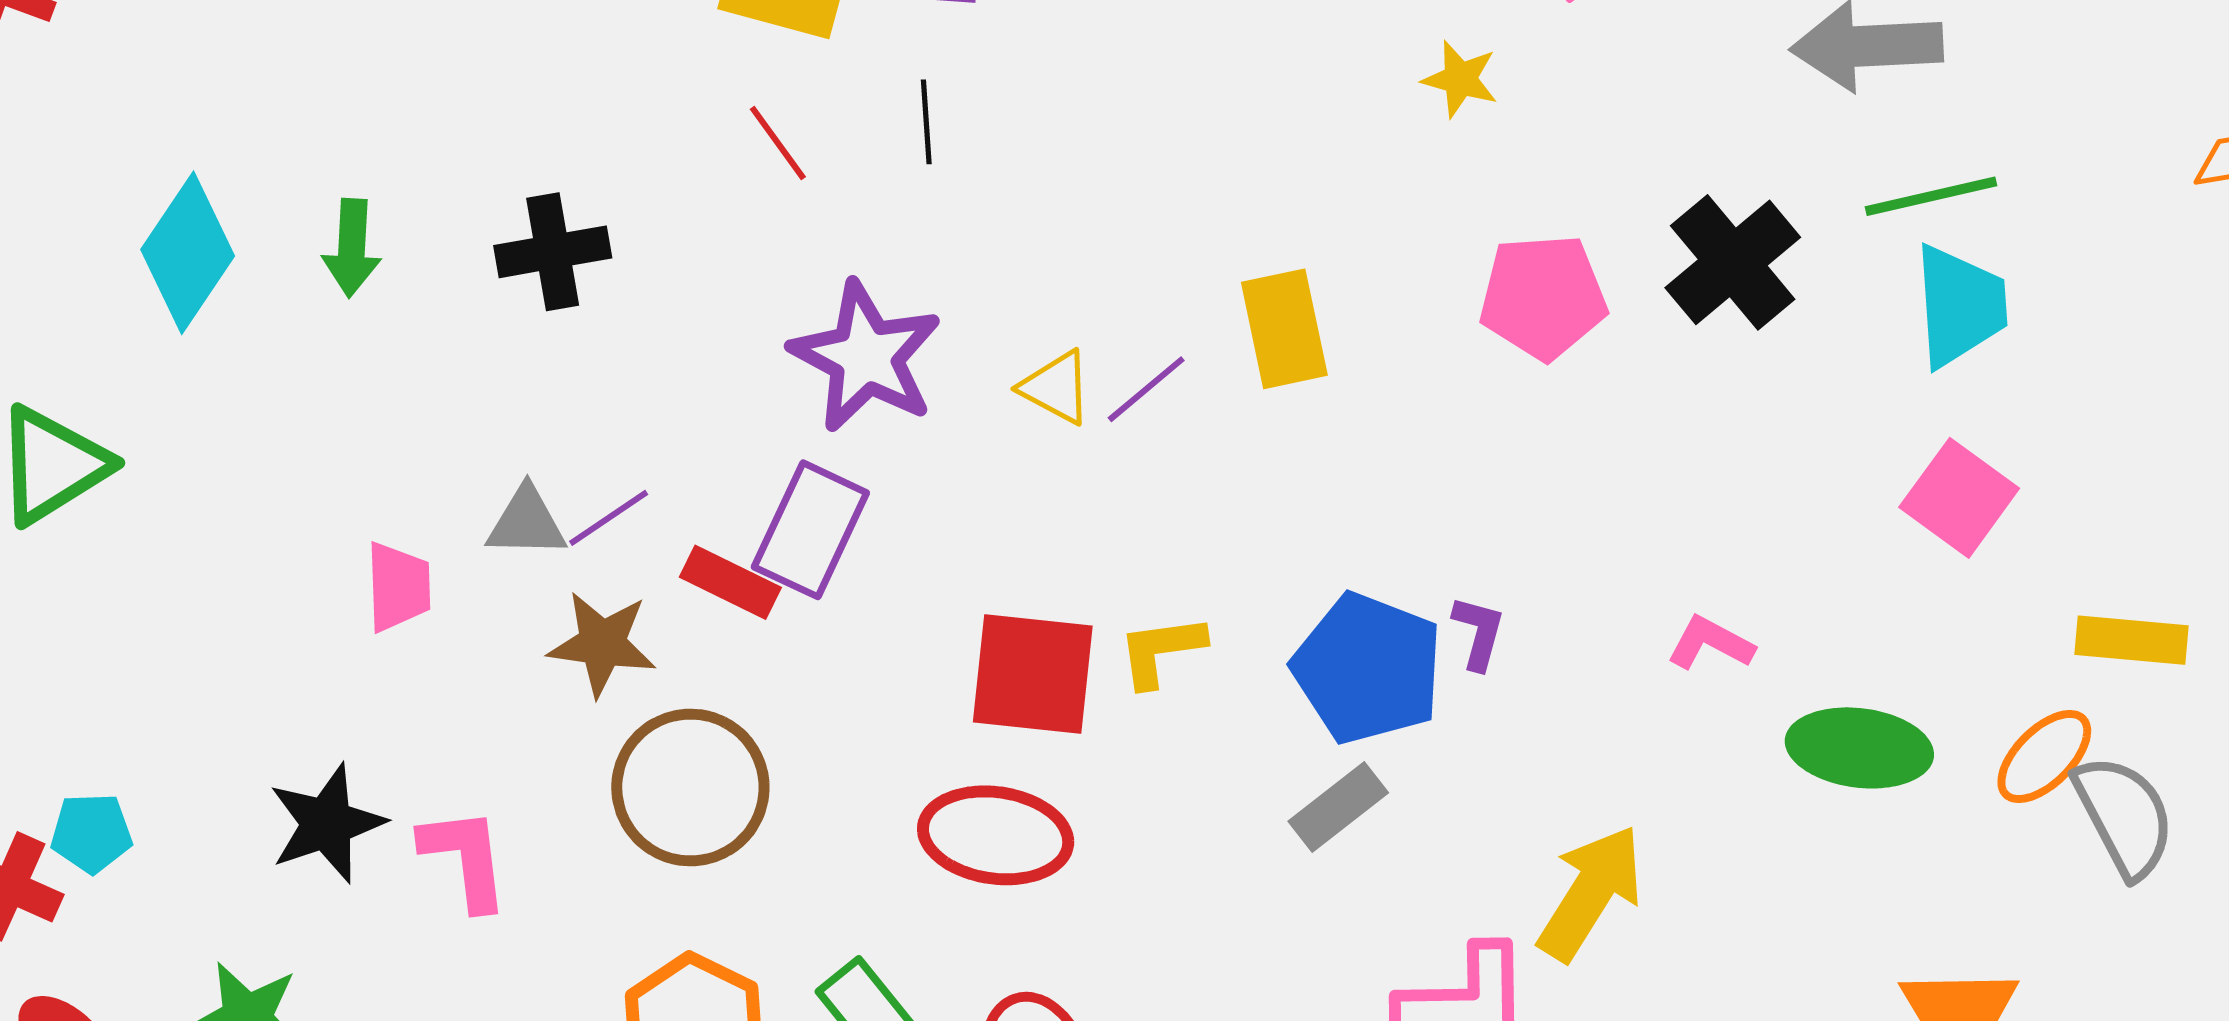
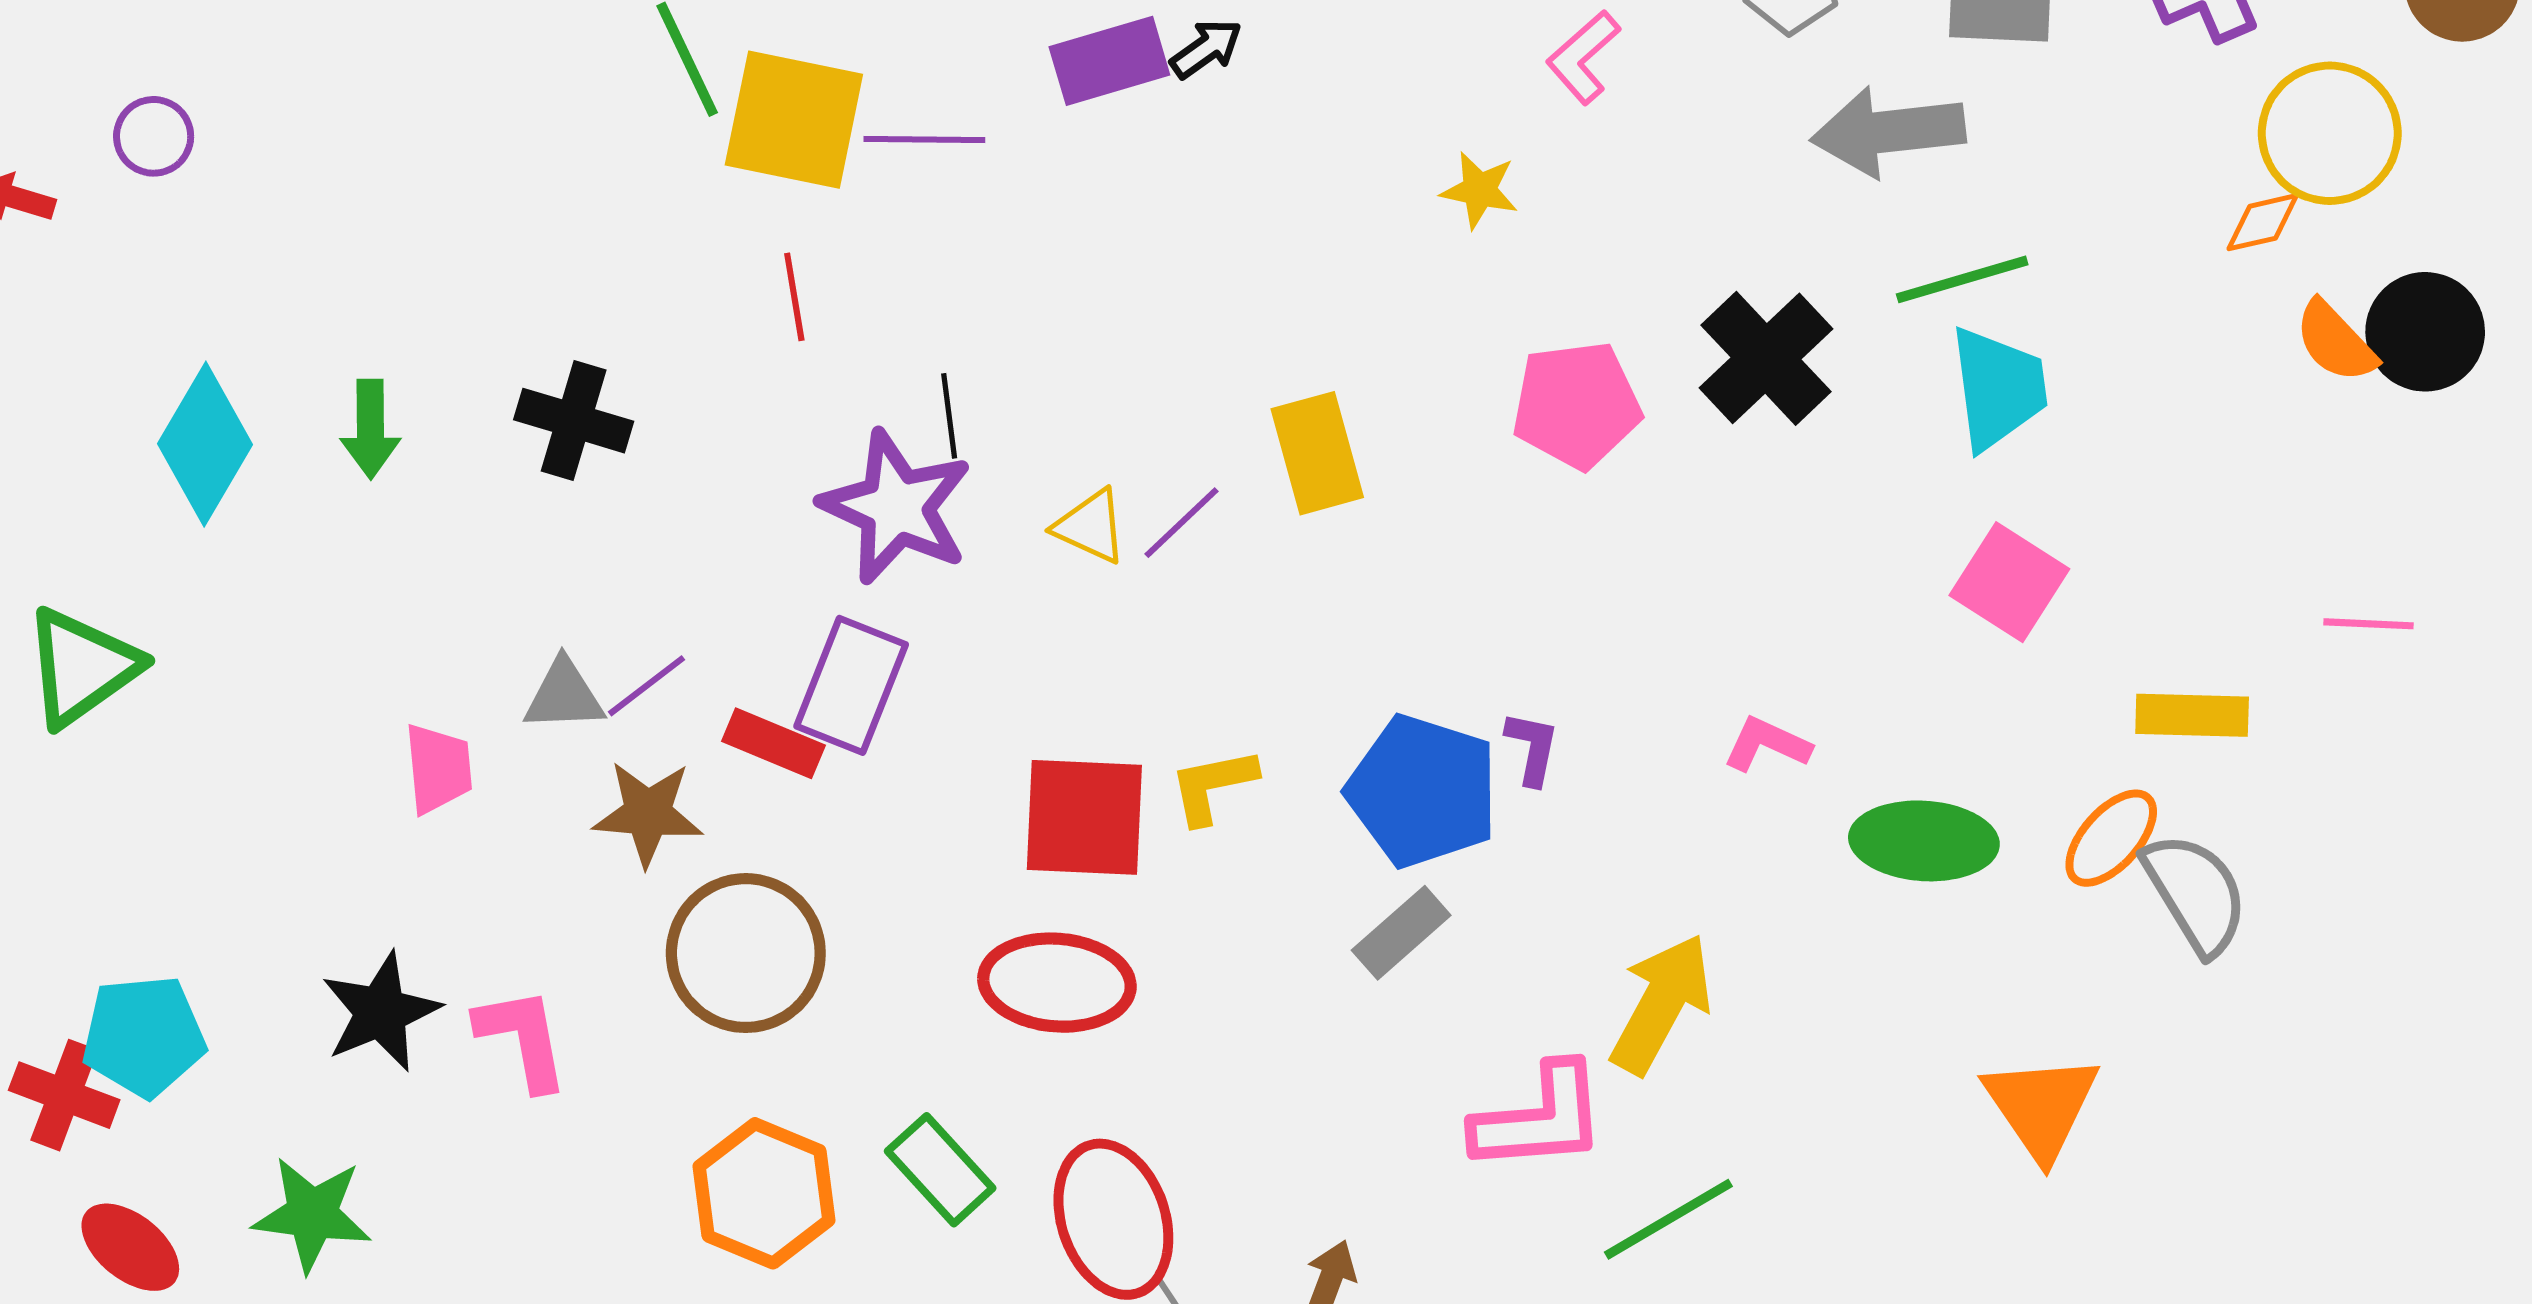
black line: (926, 122) -> (949, 416), moved
red line: (778, 143) -> (794, 297), turned 30
black cross: (553, 252) -> (574, 421), turned 30
cyan pentagon: (91, 833) -> (144, 1036), size x1.5

